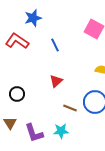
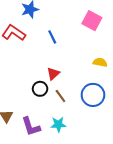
black circle: (17, 94) -> (40, 89), moved
brown line: (70, 108) -> (60, 96), moved, turned 32

